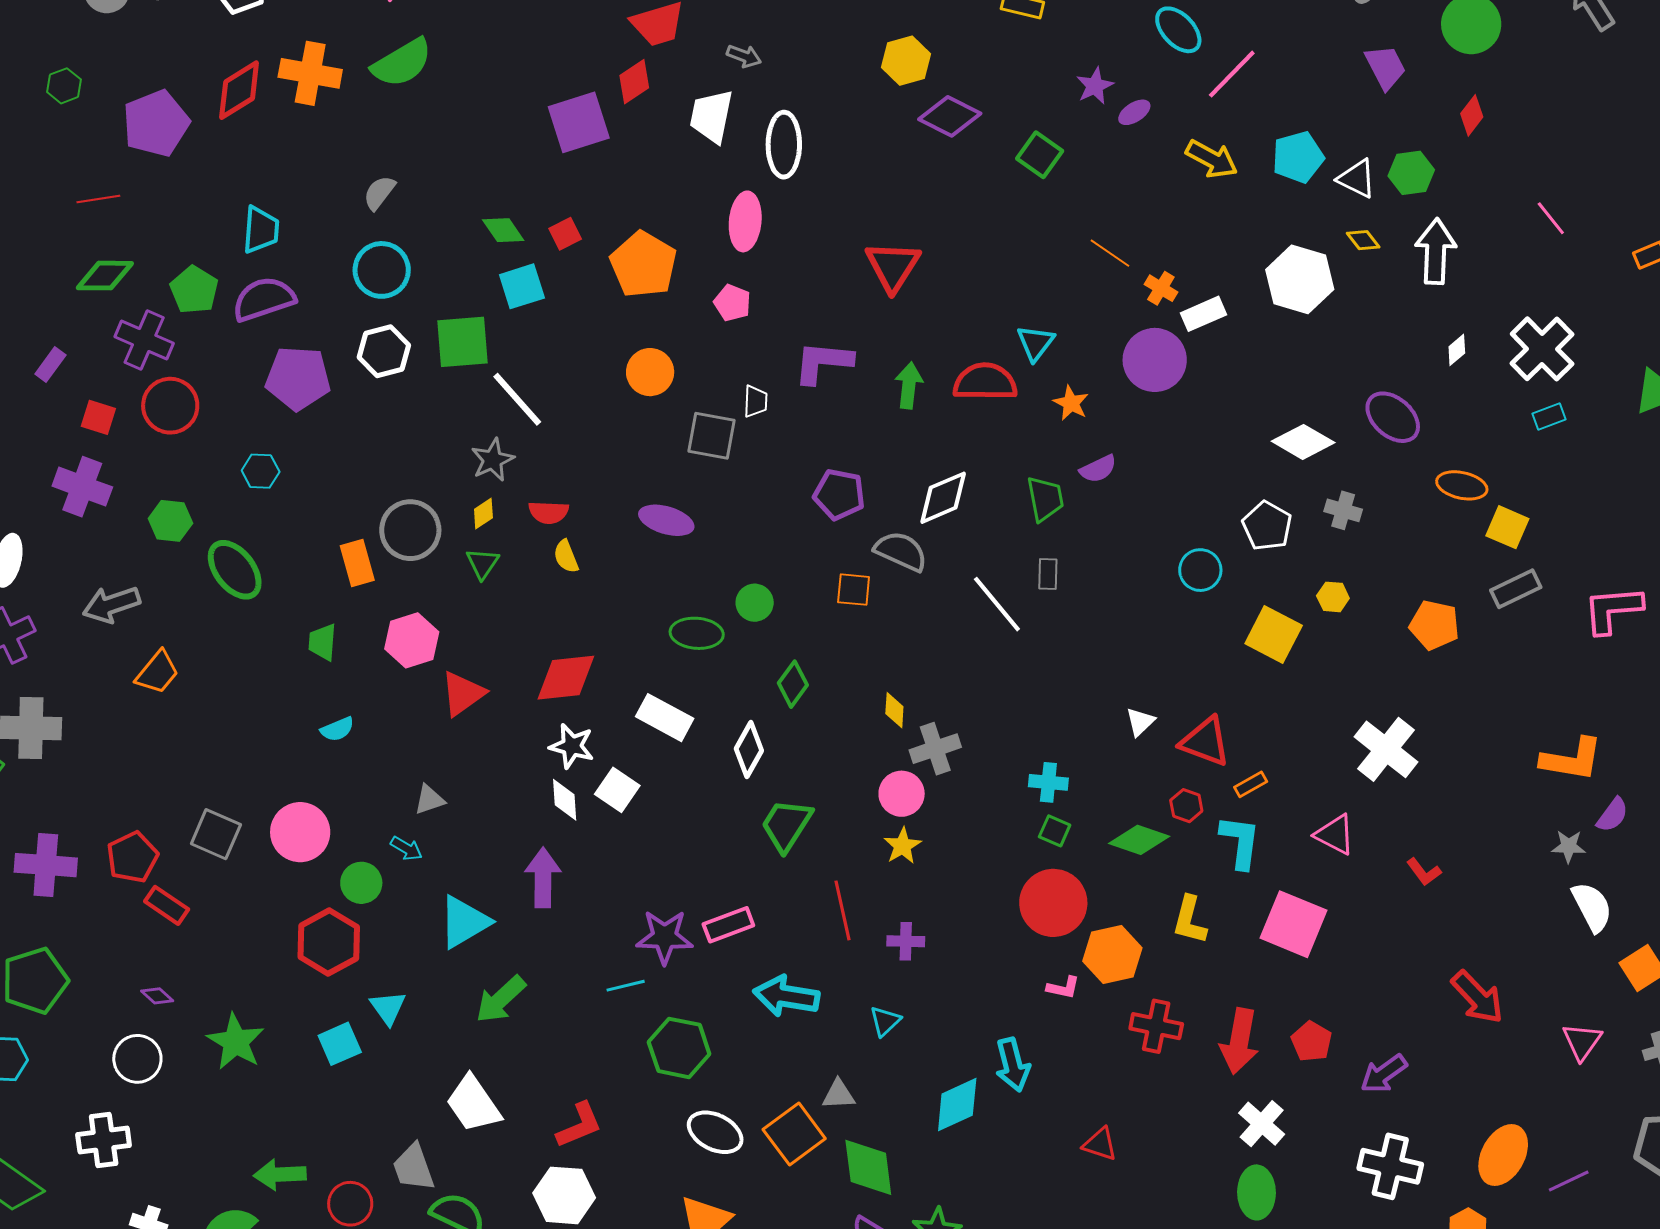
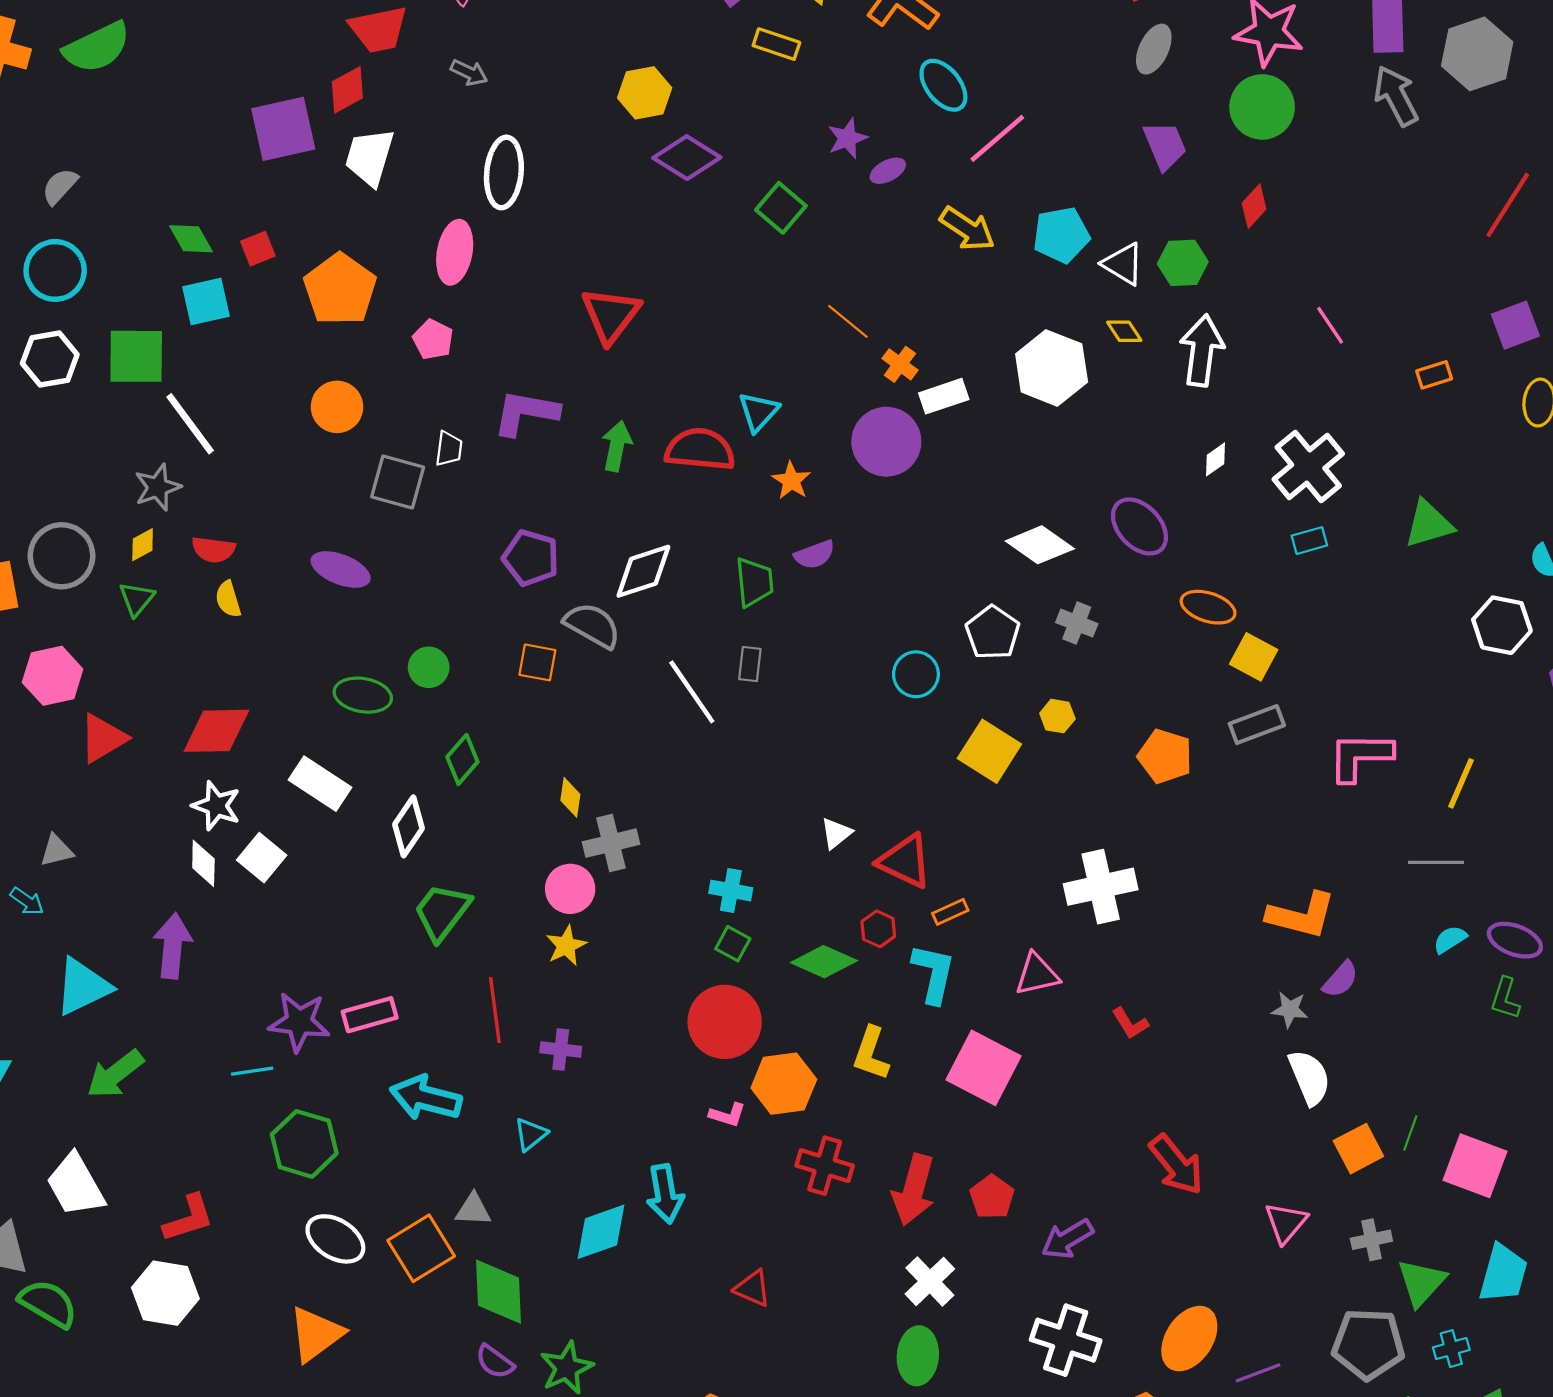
white trapezoid: (711, 116) -> (370, 157), moved
white cross: (1386, 749) -> (1101, 887), turned 34
pink triangle: (1335, 834) -> (1037, 974), turned -45

